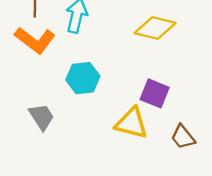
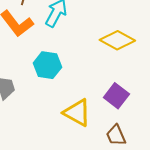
purple square: (155, 93) -> (116, 96), moved

